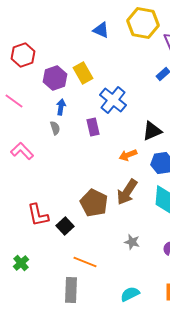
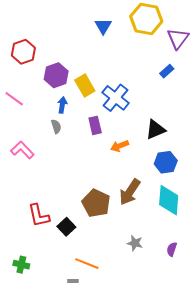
blue triangle: (101, 30) -> (103, 26), turned 36
yellow rectangle: (83, 73) -> (85, 85), moved
orange arrow: (128, 155) -> (120, 146), moved
green cross: (21, 263) -> (21, 265), turned -35

